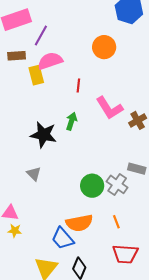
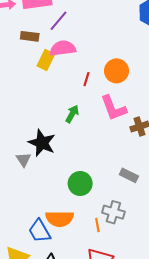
orange circle: (104, 47) -> (116, 71), moved
yellow rectangle: (36, 75) -> (46, 60), turned 30
black star: (44, 135) -> (42, 143), moved
gray cross: (117, 184) -> (113, 212), moved, turned -30

